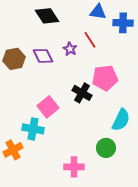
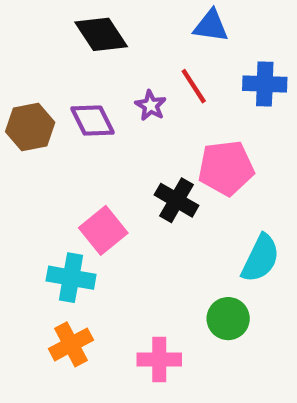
blue cross: (123, 23) -> (265, 84), moved
orange cross: (13, 150) -> (71, 344), moved

